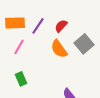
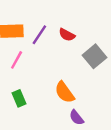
red semicircle: (61, 26) -> (67, 35), turned -104
orange semicircle: (59, 49) -> (65, 92), moved

